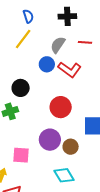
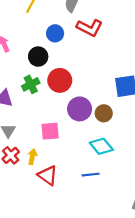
blue circle: (47, 64) -> (55, 33), moved
red circle: (61, 107) -> (60, 80), moved

